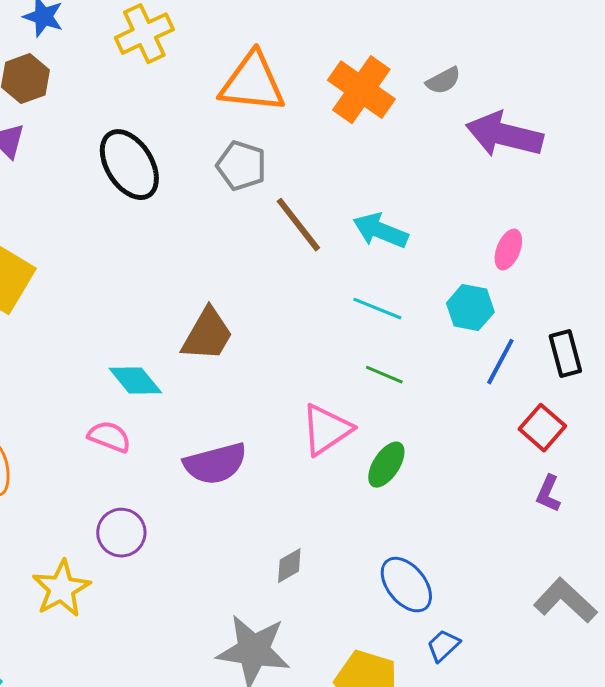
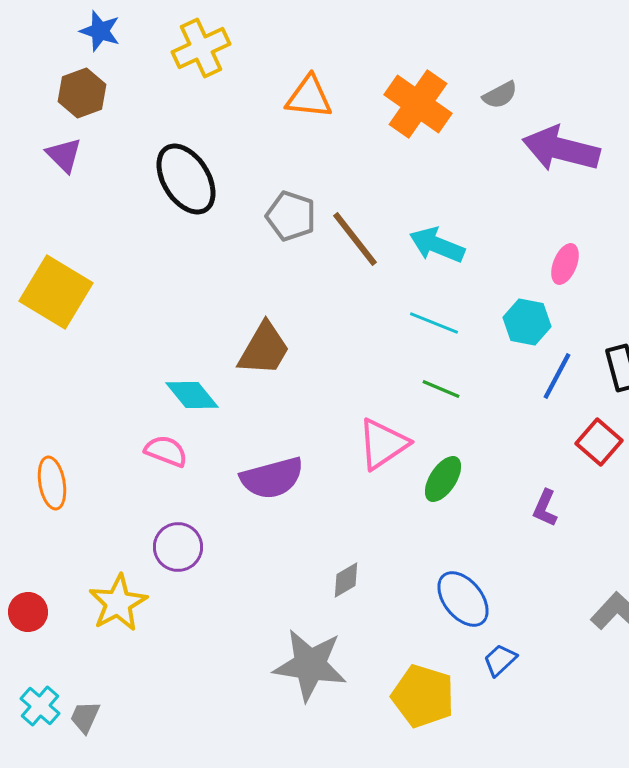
orange triangle: (252, 83) -> (309, 97), size x0.7
gray pentagon: (241, 166) -> (291, 216), moved
purple L-shape: (548, 494) -> (545, 508), moved

